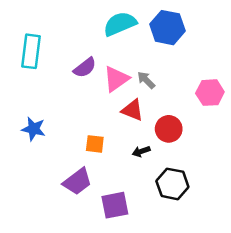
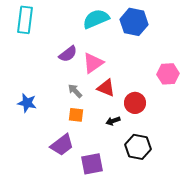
cyan rectangle: (31, 51) -> (25, 20), moved
gray arrow: (146, 80) -> (75, 91), moved

